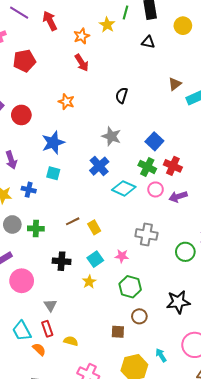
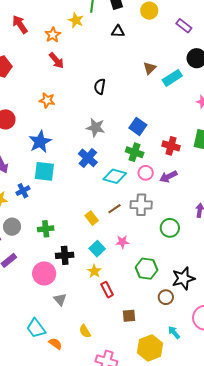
red cross: (173, 166) -> (171, 146), moved
cyan square: (53, 173) -> (44, 171), size x1.5
blue cross: (29, 190) -> (23, 191), turned -32
brown line: (73, 221) -> (114, 209), moved
green cross: (36, 229) -> (46, 229), moved
gray cross: (146, 234) -> (141, 205), moved
green circle: (185, 252) -> (170, 228), moved
pink circle: (22, 281) -> (44, 273), moved
green hexagon: (130, 287) -> (146, 269), moved
brown circle: (139, 316) -> (166, 297), moved
red rectangle: (47, 329) -> (107, 290), moved
yellow semicircle: (71, 341) -> (85, 331), turned -128

